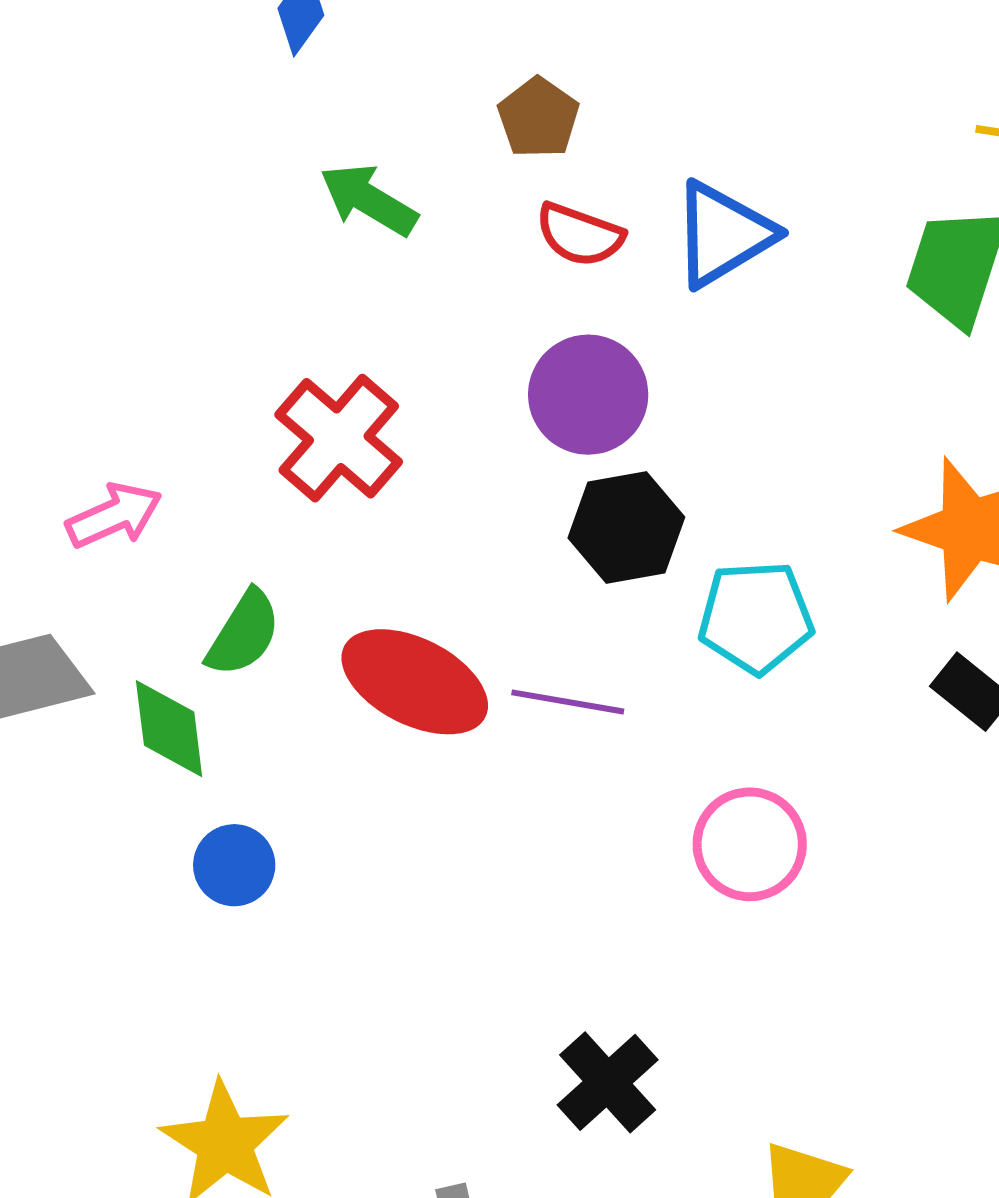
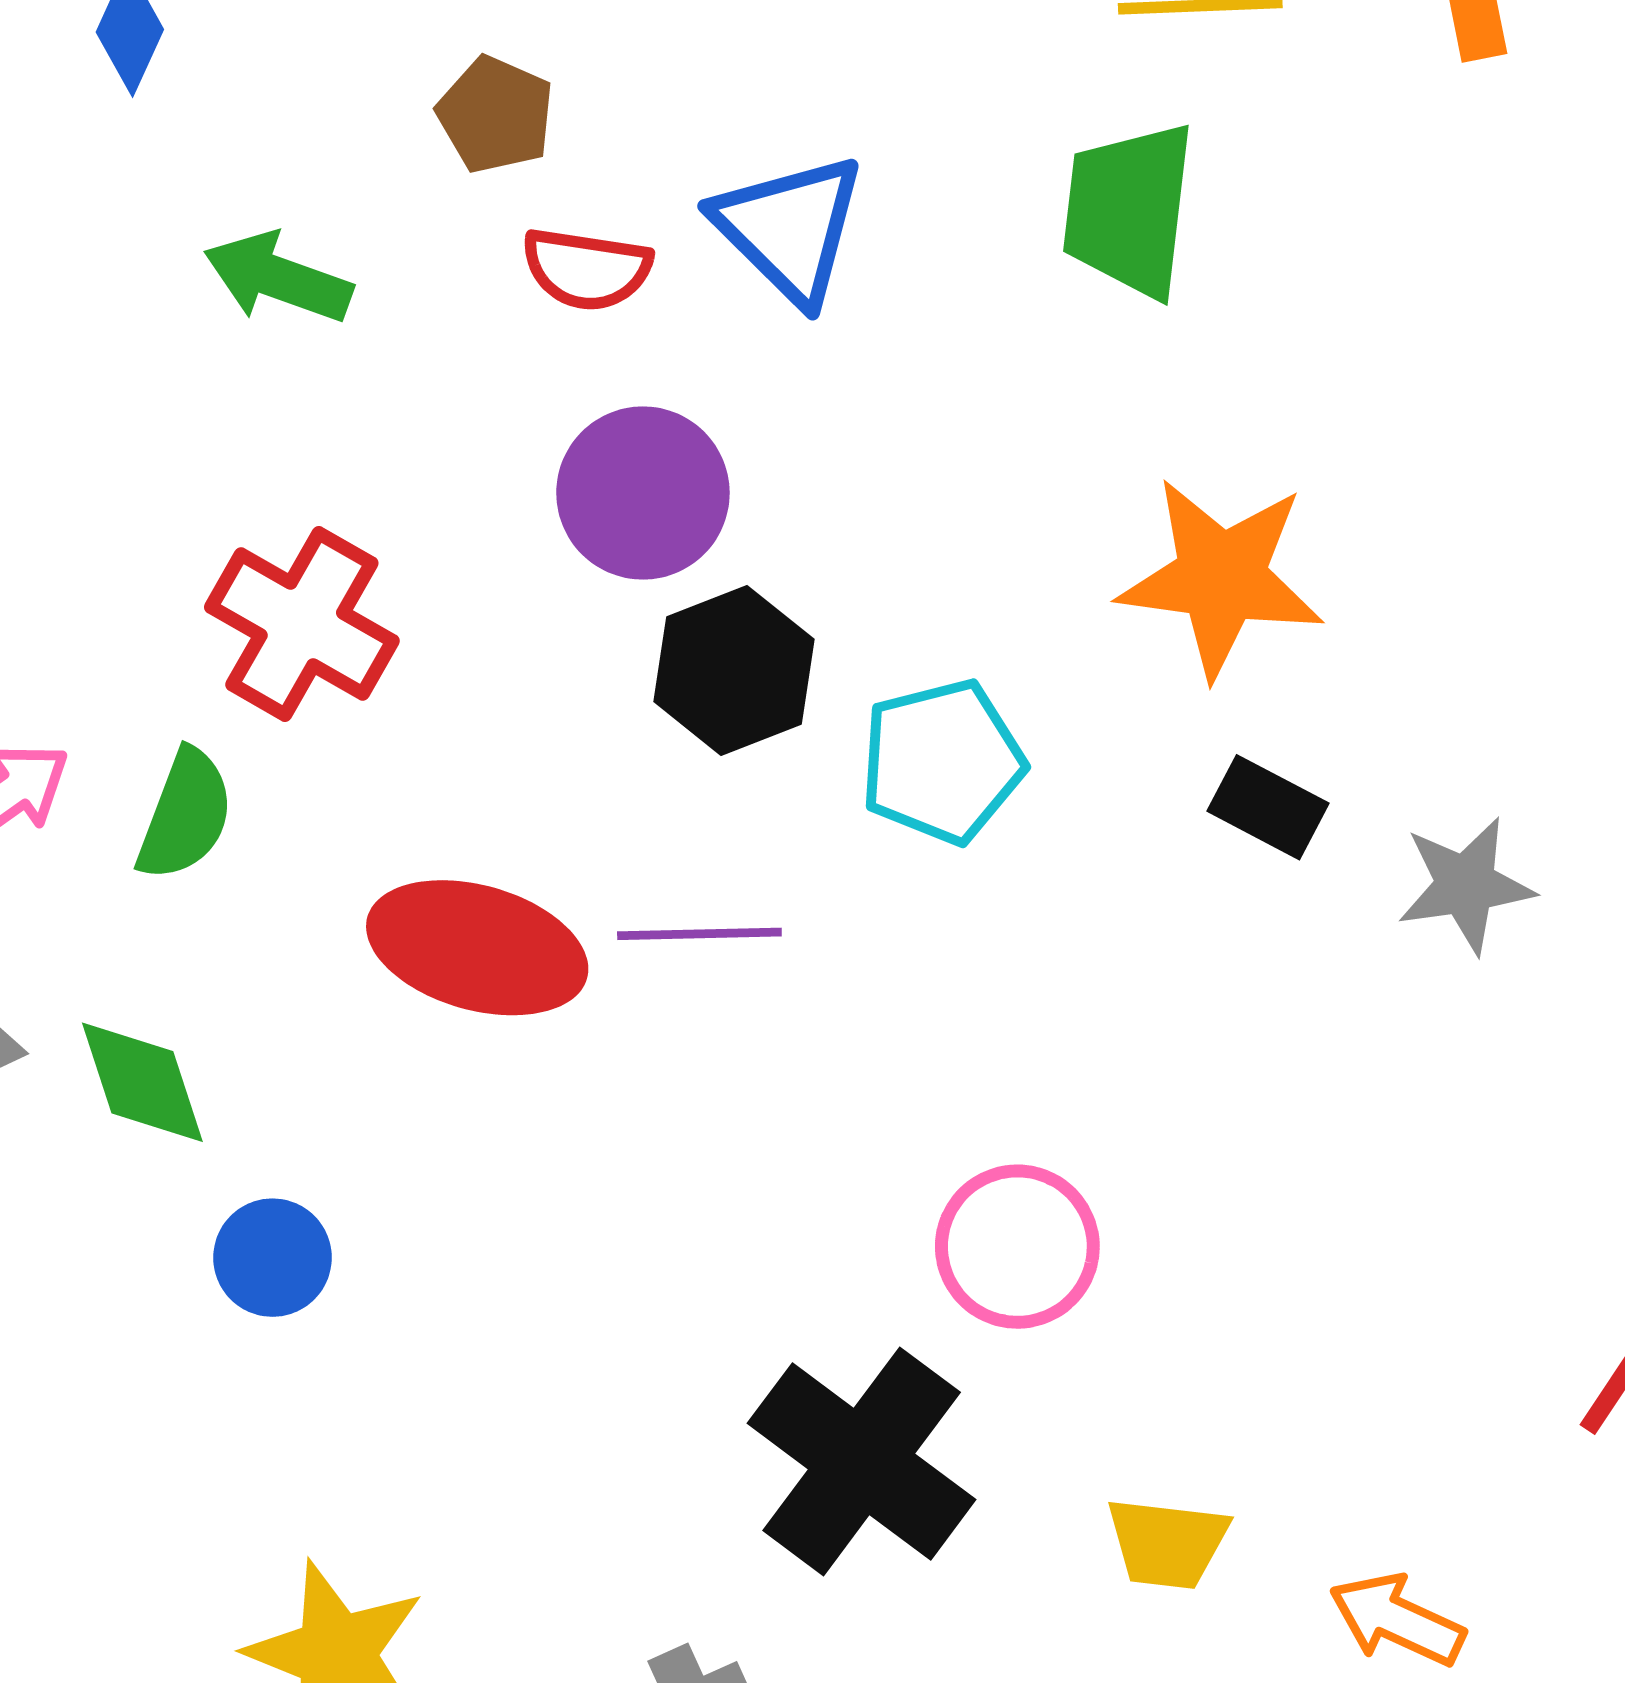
blue triangle: (723, 234) -> (789, 228), turned -33
green semicircle: (244, 633) -> (185, 815), moved
pink circle: (750, 844) -> (1017, 1247), moved
black cross: (608, 1082) -> (862, 1461), size x1.5

